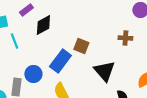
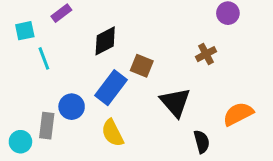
black diamond: (43, 25) -> (105, 41), moved
brown cross: (125, 38) -> (206, 54), turned -32

